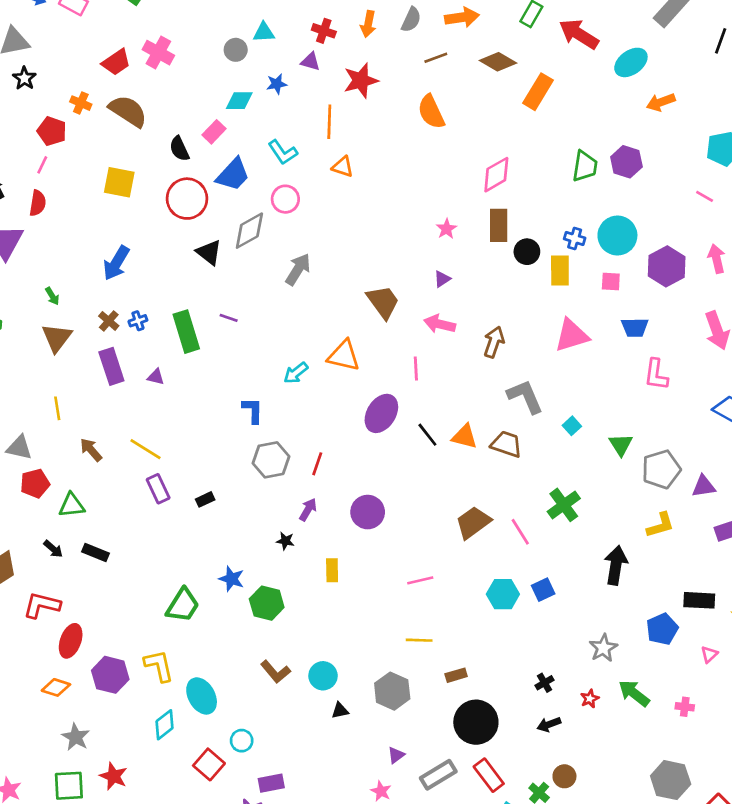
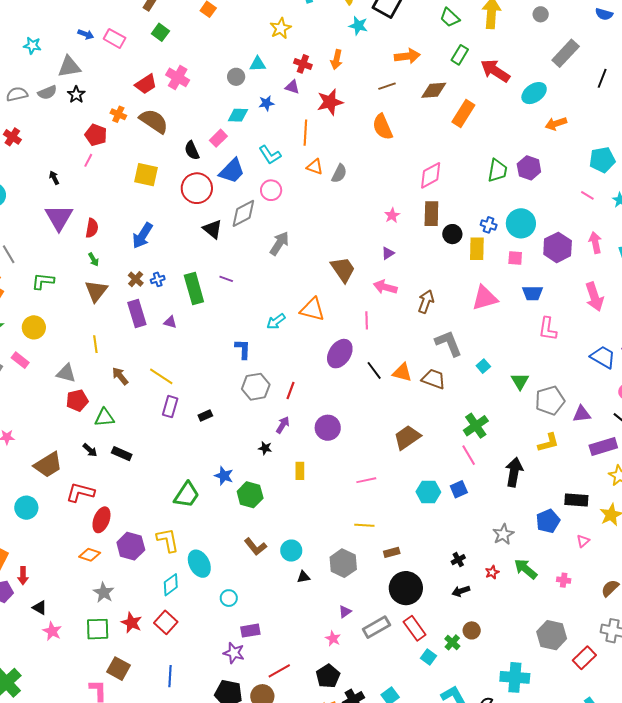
gray semicircle: (411, 20) -> (339, 173), moved
brown diamond: (498, 62) -> (434, 90), turned -36
red semicircle: (38, 203) -> (92, 228), moved
purple rectangle: (158, 489) -> (170, 407), turned 40
pink line: (520, 532) -> (469, 455), moved
red square: (209, 764) -> (166, 622), moved

